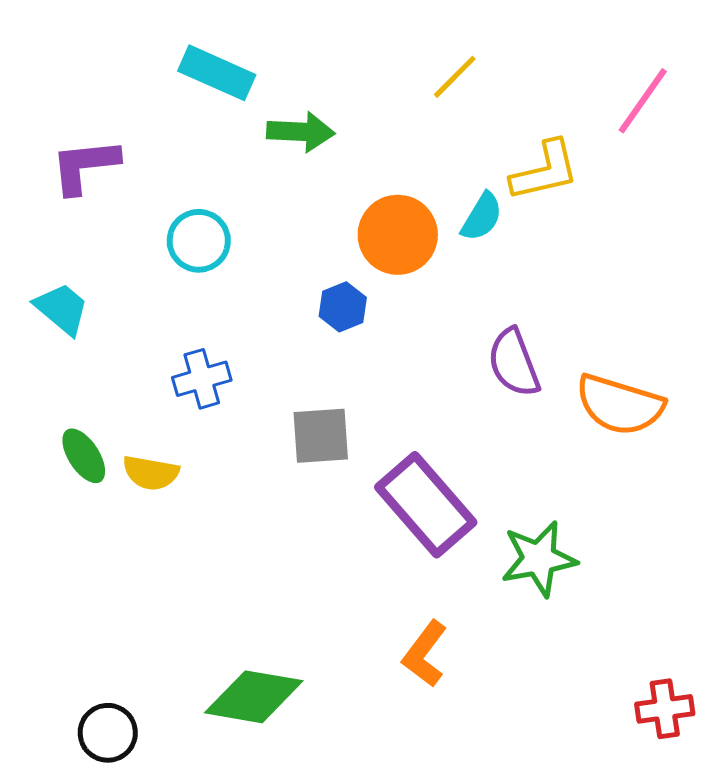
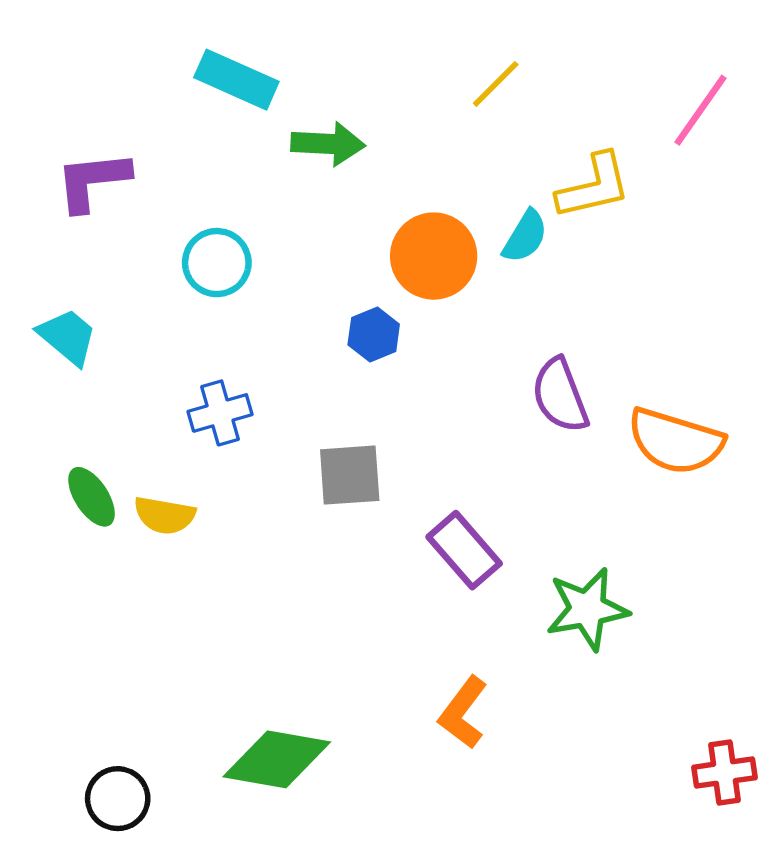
purple rectangle: (426, 505) -> (464, 550), size x0.7

